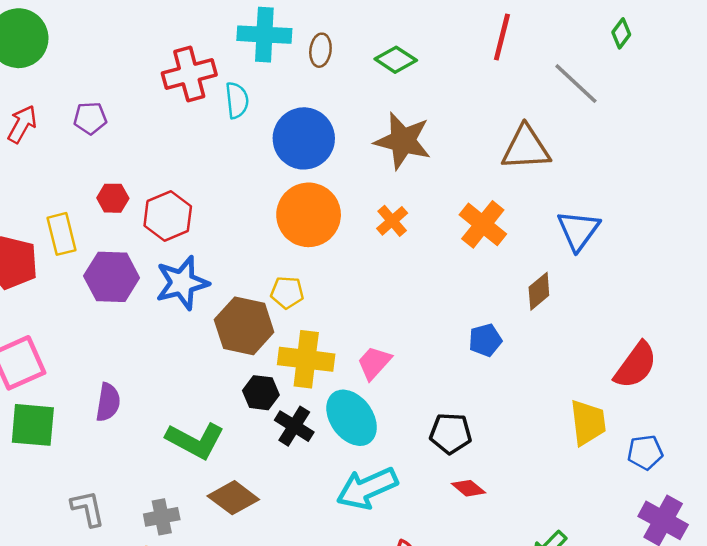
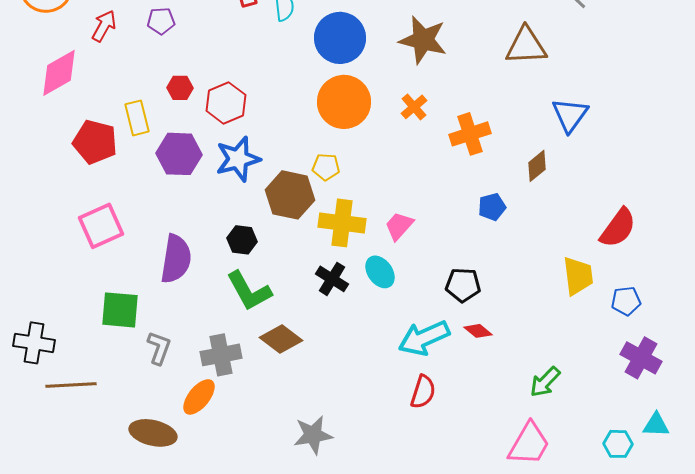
orange cross: (483, 224) -> (470, 134), moved, turned 33
black hexagon: (261, 393) -> (242, 240), moved
purple semicircle: (108, 402) -> (176, 259), size x1.5
cyan ellipse: (352, 418) -> (380, 272), size x0.7
green square: (33, 425) -> (120, 310), moved
green L-shape: (195, 440) -> (249, 291), turned 33
cyan arrow: (367, 488) -> (424, 338), moved
gray L-shape: (88, 508) -> (159, 348), turned 32
gray cross: (162, 517) -> (221, 355), size x1.4

